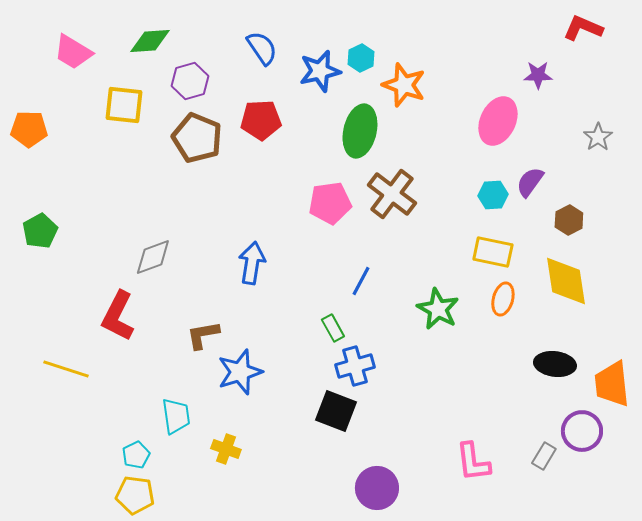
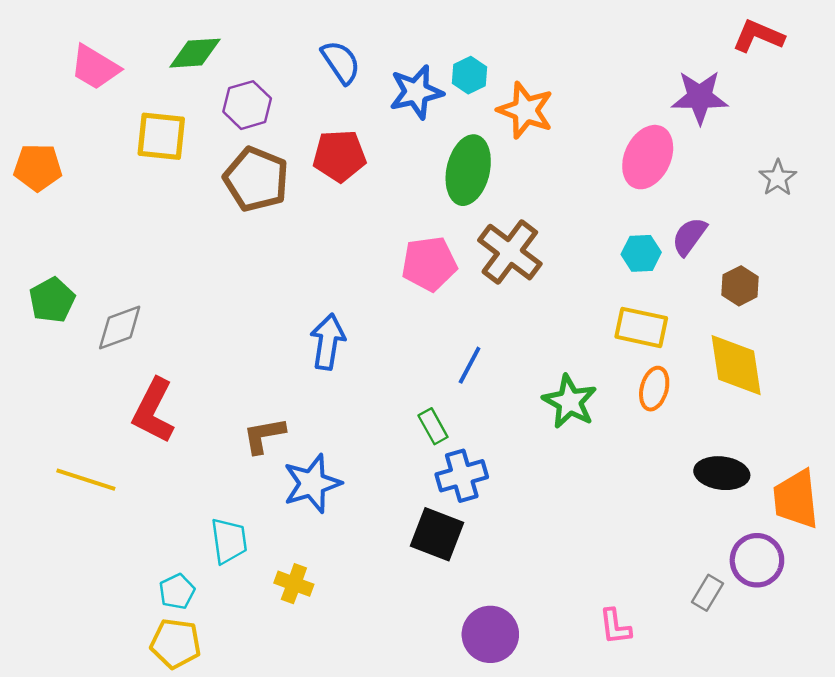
purple star: (538, 75) -> (700, 97), size x1.5
gray diamond: (153, 257) -> (120, 327), moved
pink L-shape: (473, 462) -> (615, 627), moved, size x0.7

